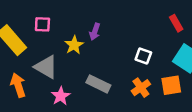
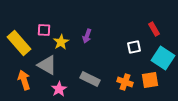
yellow star: (74, 45) -> (61, 42), moved
white square: (143, 56) -> (134, 47), moved, turned -32
orange cross: (141, 88) -> (125, 82), turned -35

